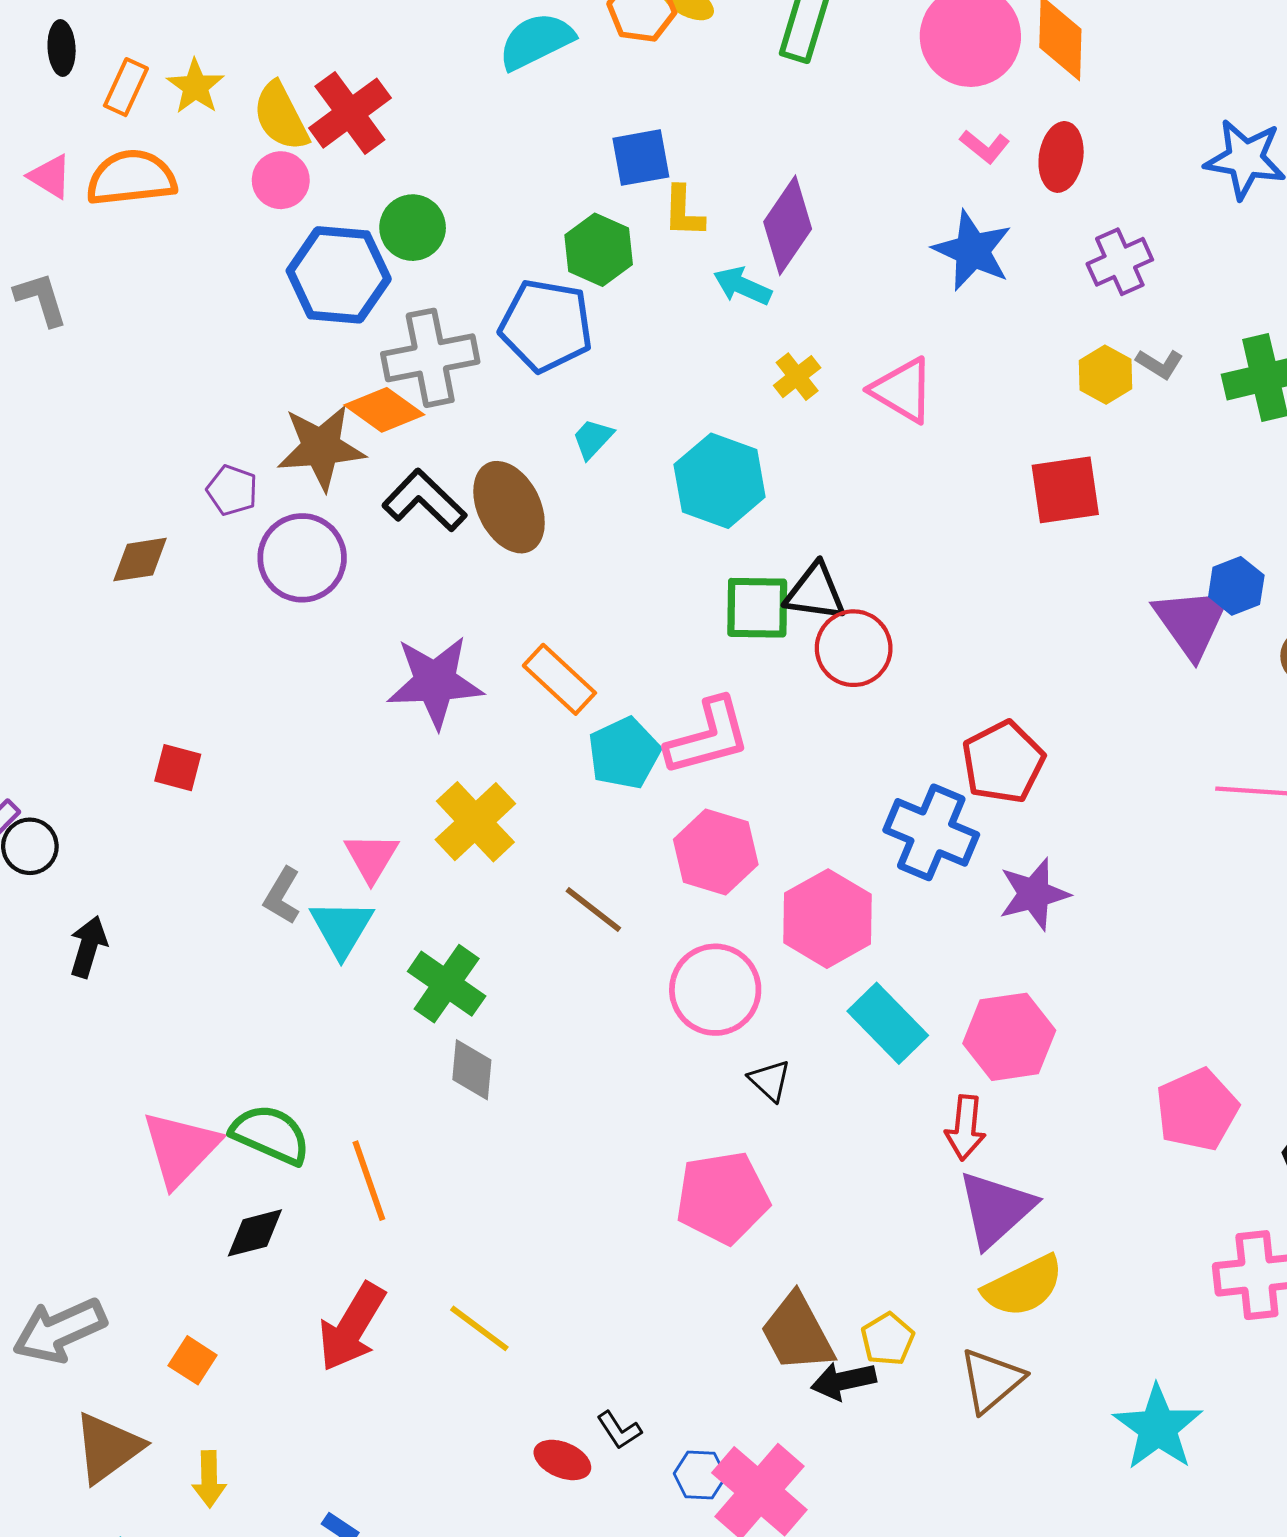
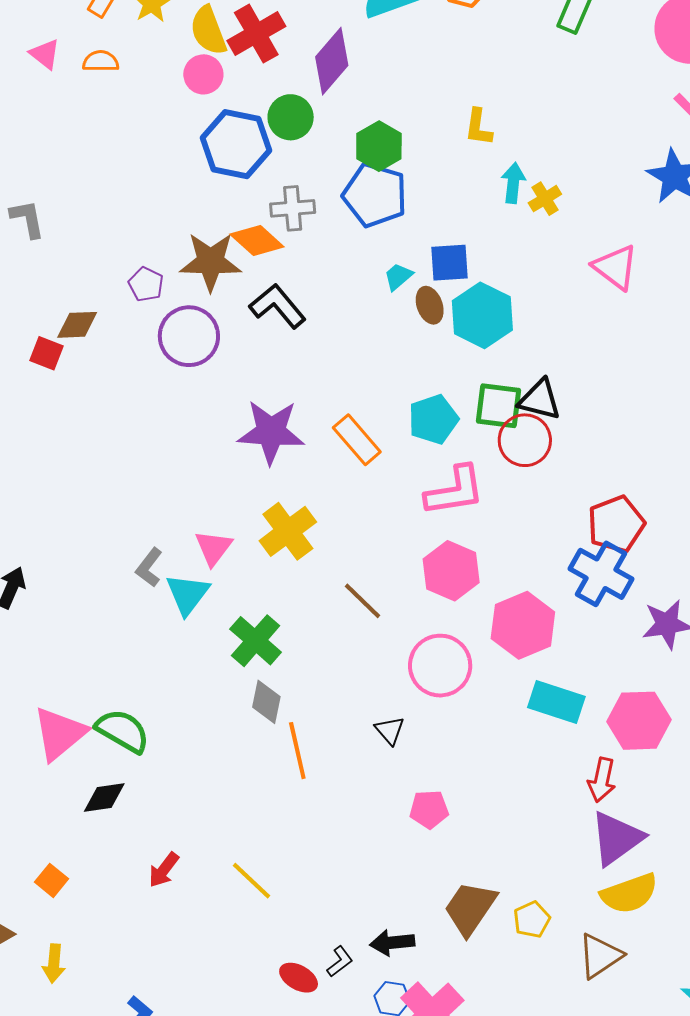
blue square: (641, 158) -> (450, 263), moved
orange semicircle: (131, 178) -> (101, 61), size x0.6
purple diamond: (788, 225) -> (332, 61), moved
green hexagon: (599, 250) -> (379, 146), moved
cyan arrow: (742, 286) -> (513, 183), turned 66
gray L-shape: (41, 299) -> (27, 219), moved
gray cross: (430, 358) -> (293, 208), size x0.7
yellow cross: (797, 377) -> (545, 199), moved
brown ellipse: (509, 507) -> (430, 305), moved, size x0.6
red circle: (854, 648) -> (525, 440), moved
cyan pentagon: (624, 753) -> (433, 419), moved
red pentagon: (1003, 762) -> (616, 524), moved
red square: (178, 768) -> (47, 353), moved
cyan rectangle: (888, 1023) -> (556, 702), turned -34
black triangle: (770, 1080) -> (390, 730), moved
orange line: (369, 1181) -> (297, 751), moved
pink pentagon: (723, 1198) -> (429, 809), size x0.6
red arrow: (352, 1327) -> (164, 870), size x0.6
brown trapezoid: (797, 1333) -> (470, 908), turned 56
black arrow: (844, 1381) -> (392, 943), moved
black L-shape: (619, 1430) -> (340, 961), turned -100

